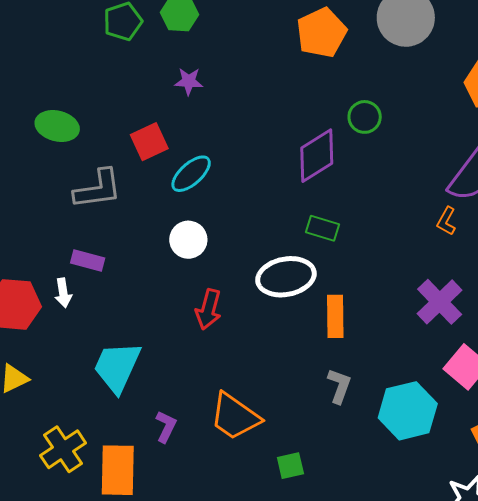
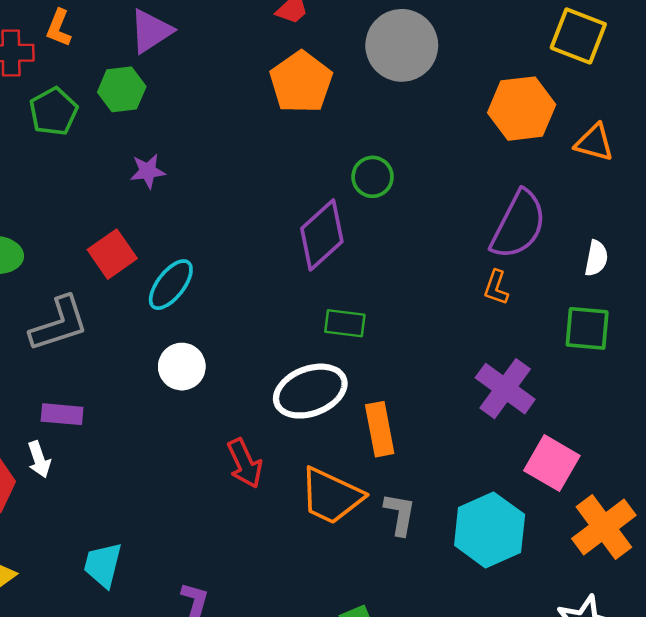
red arrow: (208, 309) -> (245, 463), moved, turned -30
cyan trapezoid: (117, 367) -> (103, 565), moved, size x0.7
orange trapezoid: (235, 416) -> (331, 496), moved

